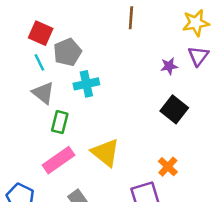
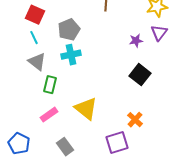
gray pentagon: (67, 52) -> (69, 30), moved
pink rectangle: (58, 160) -> (49, 115), size x0.7

